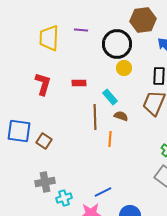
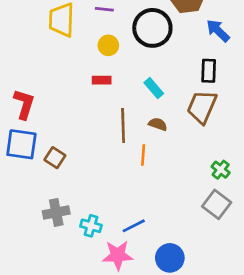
yellow circle: (124, 68) -> (108, 45), moved
red L-shape: (43, 84) -> (24, 104), moved
cyan rectangle: (110, 97) -> (154, 88), moved
cyan cross: (64, 198) -> (91, 226), moved, turned 35

